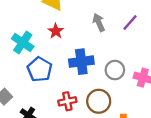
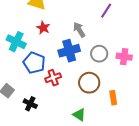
gray arrow: (99, 22) -> (79, 30), moved
red cross: (67, 101) -> (53, 78), moved

